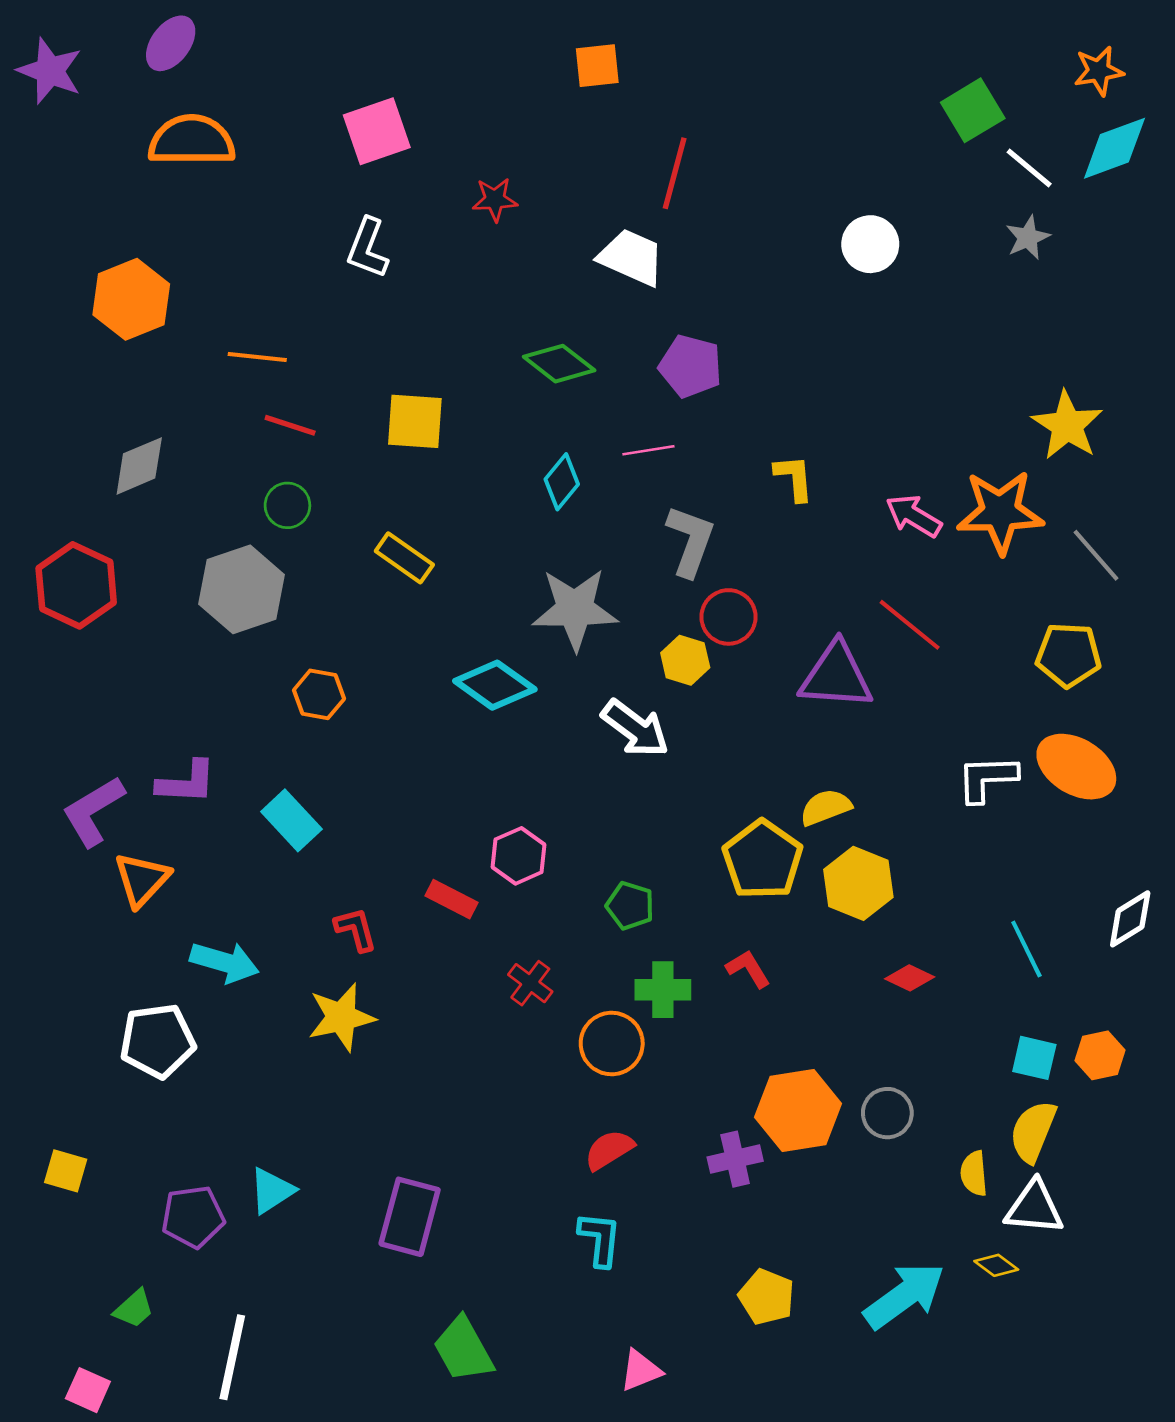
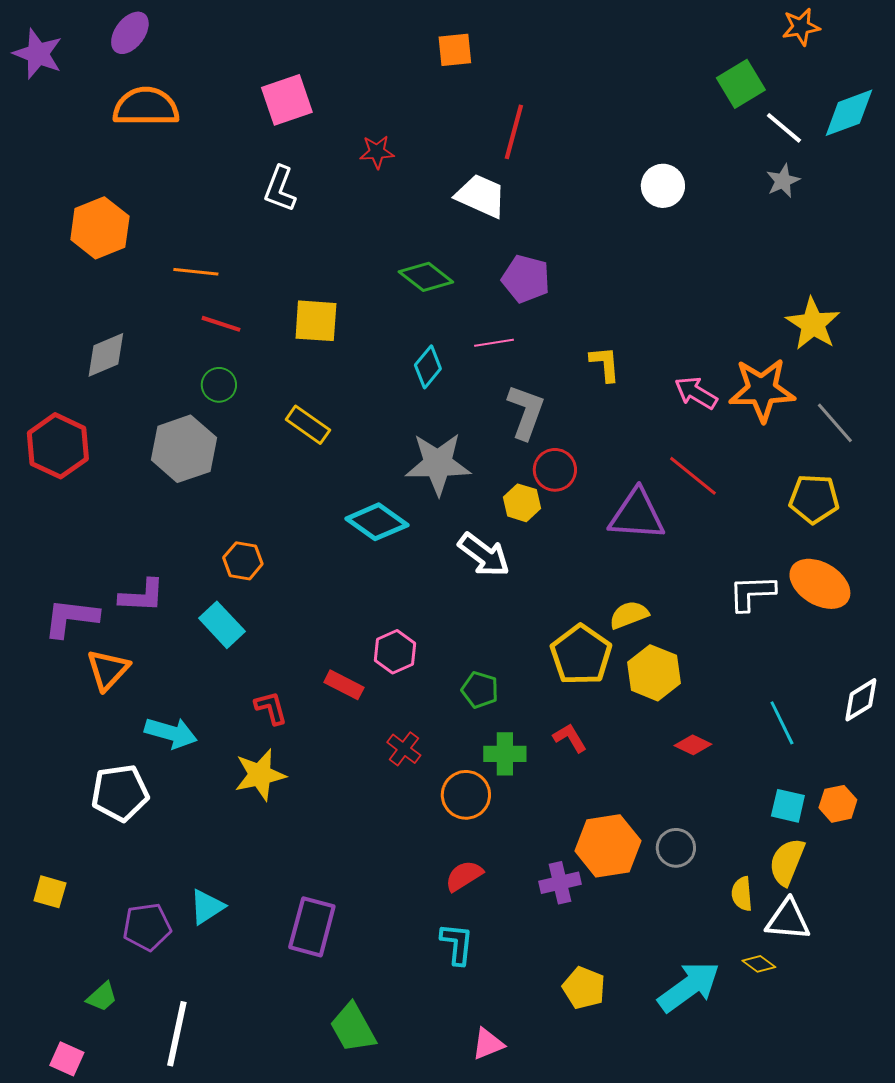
orange star: (1099, 71) -> (801, 27), moved
orange hexagon: (319, 694) -> (243, 561), moved
purple L-shape: (93, 811) -> (71, 618), turned 38

